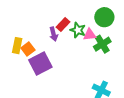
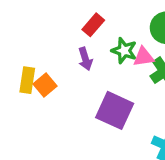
red rectangle: (63, 24) -> (93, 25), moved
purple square: (40, 64) -> (115, 110), moved, turned -35

